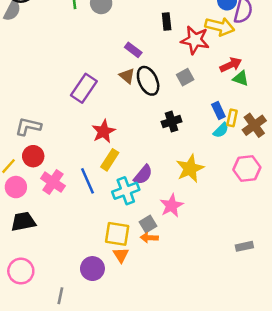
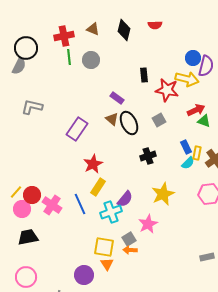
gray L-shape: (28, 127) -> (32, 107), moved
red circle: (33, 156) -> (32, 195), moved

